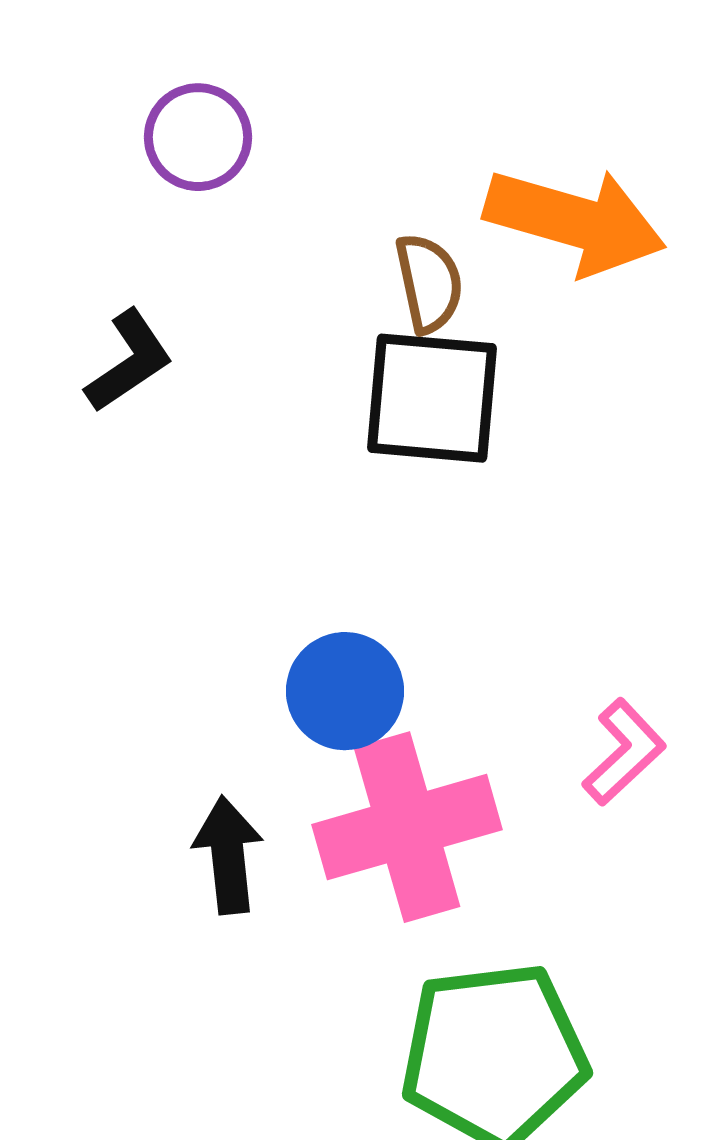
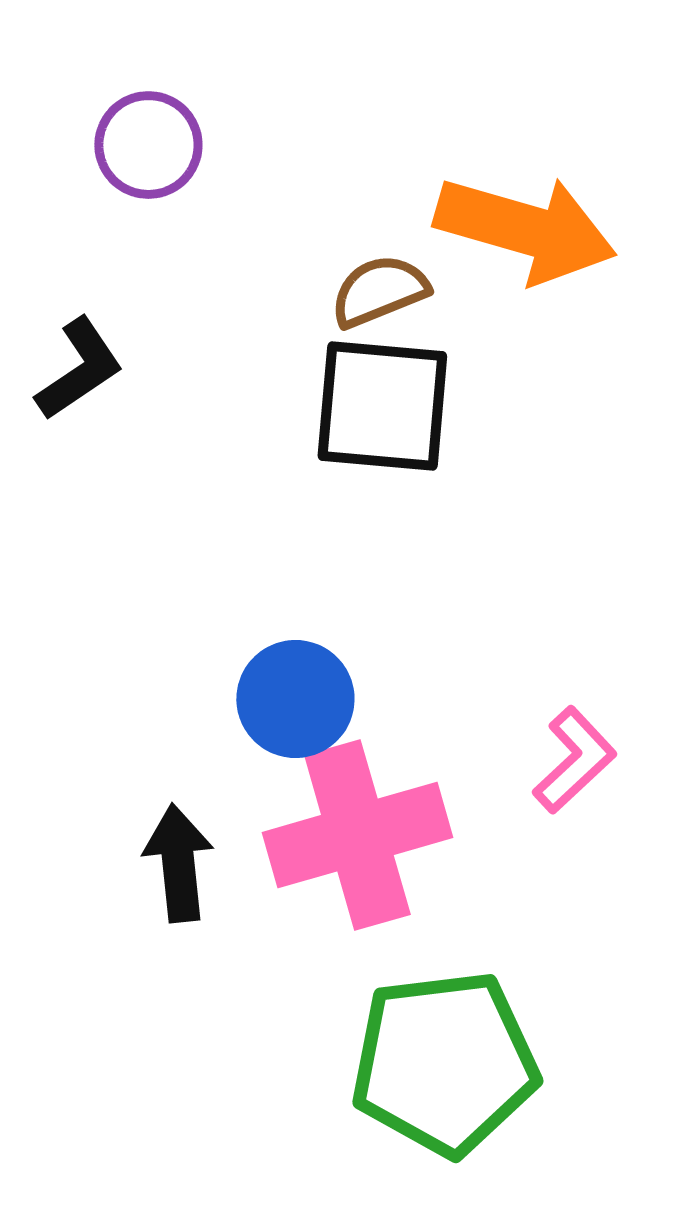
brown semicircle: (429, 283) -> (379, 291), turned -100

